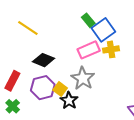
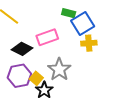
green rectangle: (88, 20) -> (69, 13), turned -40
pink rectangle: (89, 50) -> (47, 37), moved

